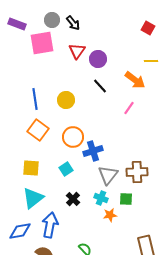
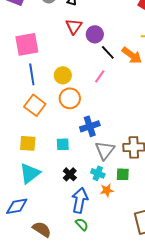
pink square: (42, 43) -> (27, 44), moved
black line: (100, 86) -> (108, 52), moved
pink line: (129, 108) -> (100, 76), moved
orange circle: (73, 137) -> (70, 98), moved
cyan square: (66, 169) -> (63, 144), turned 32
blue arrow: (50, 225) -> (80, 200), moved

